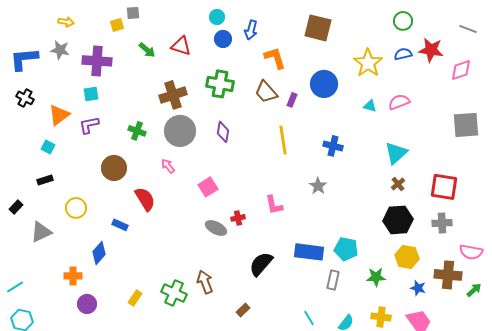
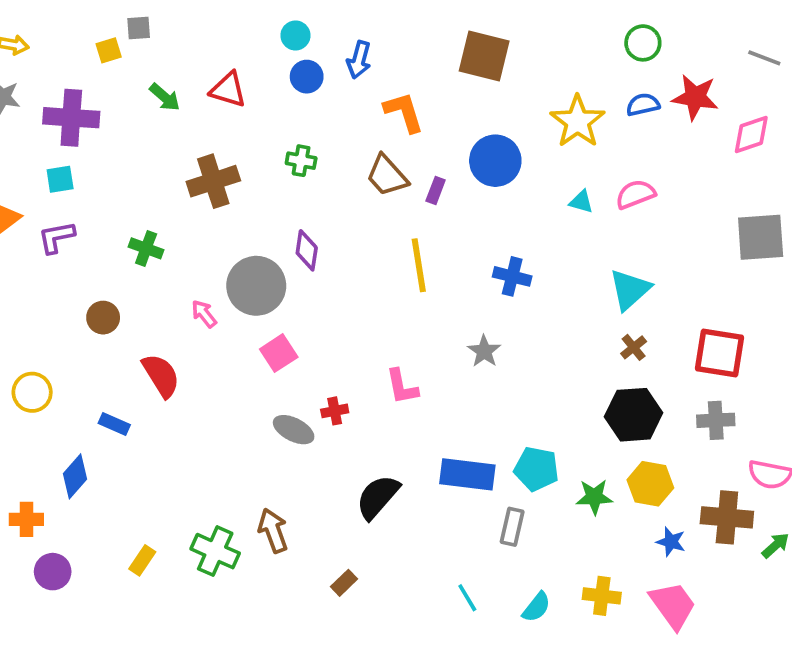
green cross: (220, 84) -> (301, 161), size x0.6
gray circle: (180, 131) -> (256, 286), moved
brown circle: (114, 168) -> (103, 318), size x0.7
green star: (376, 277) -> (594, 497), moved

